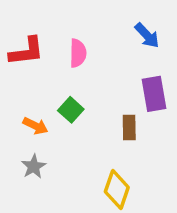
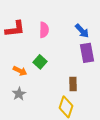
blue arrow: (147, 35) -> (82, 31), moved
brown rectangle: (129, 128) -> (73, 84), moved

